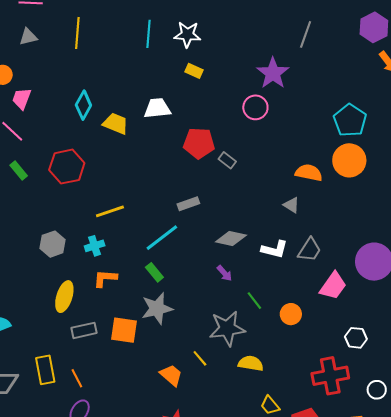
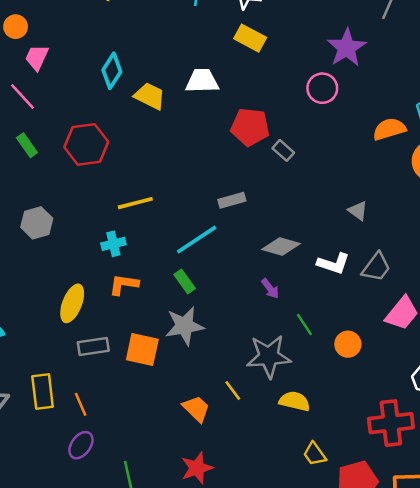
yellow rectangle: (194, 71) -> (250, 38), size x1.4
orange semicircle: (309, 173) -> (389, 129), moved, turned -32
gray hexagon: (53, 244) -> (37, 223), moved

